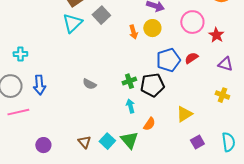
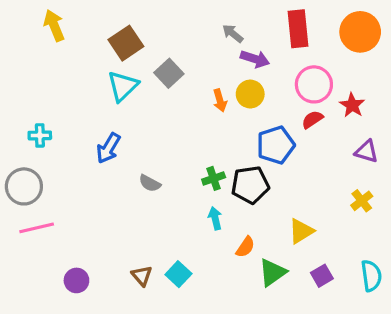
red semicircle: (191, 58) -> (312, 120), moved
blue arrow: (39, 85) -> (108, 148), moved, turned 36
yellow cross: (222, 95) -> (362, 201), turned 32
green triangle: (129, 140) -> (273, 273), moved, turned 36

